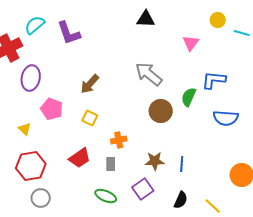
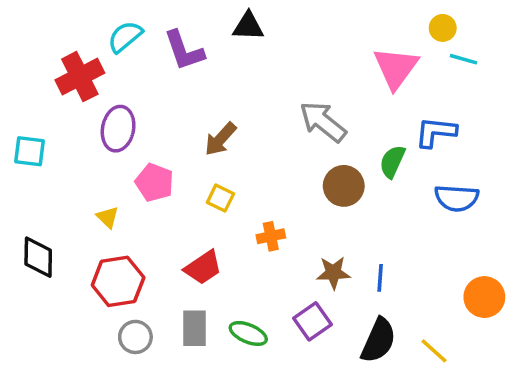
black triangle: (146, 19) -> (248, 26), moved
cyan line: (242, 33) -> (464, 59), moved
pink triangle: (191, 43) -> (396, 68), size x1.6
gray rectangle: (111, 164) -> (194, 328), moved, size x1.5
black semicircle: (181, 200) -> (378, 340), size x1.5

